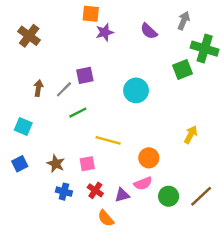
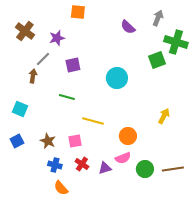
purple star: (105, 32) -> (57, 38), moved
gray line: (64, 89) -> (43, 59), moved
green line: (78, 113) -> (67, 97), turned 42
brown line: (201, 196) -> (173, 169), turned 35
orange semicircle: (106, 218) -> (61, 188), moved

